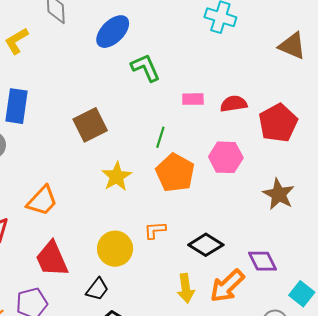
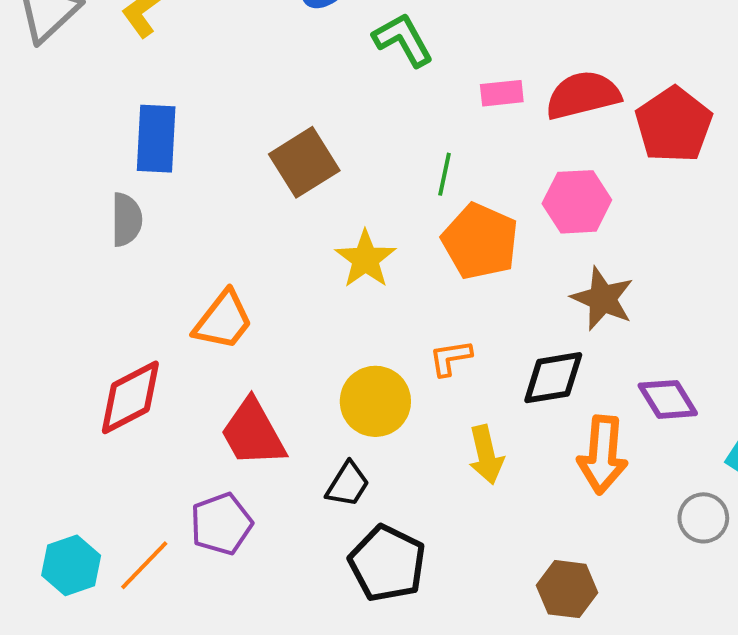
red semicircle: (234, 104) -> (583, 95), size x1.4
brown star: (279, 194) -> (603, 299), moved
black diamond: (206, 245) -> (553, 378), turned -36
orange arrow: (227, 286) -> (603, 455), turned -36
yellow arrow: (186, 288) -> (486, 455), moved

